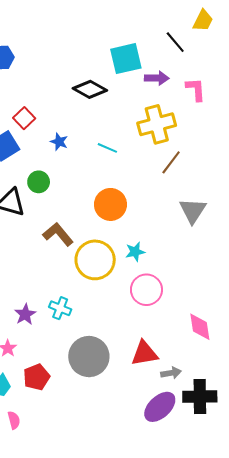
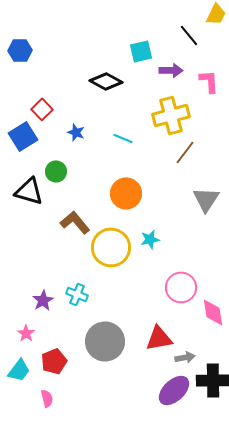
cyan square: (126, 59) -> (141, 51), size x0.7
pink circle: (146, 290) -> (181, 287), moved
pink semicircle: (14, 420) -> (47, 398), moved

